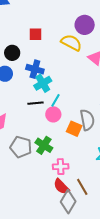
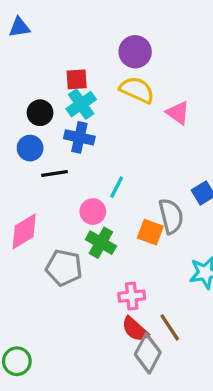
purple circle: (85, 25) -> (135, 52), moved
cyan cross: (43, 83) -> (81, 104), moved
black line: (35, 103) -> (55, 173), moved
pink circle: (53, 114) -> (93, 212), moved
green cross: (44, 145) -> (101, 243), moved

